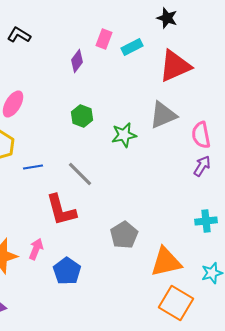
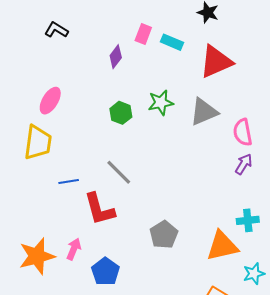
cyan rectangle: (132, 47) -> (172, 42), turned 50
green star: (124, 135) -> (161, 103), moved
blue line: (33, 167) -> (69, 181), moved
orange triangle: (166, 262) -> (222, 246), moved

